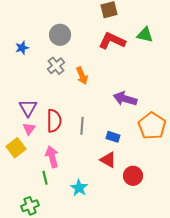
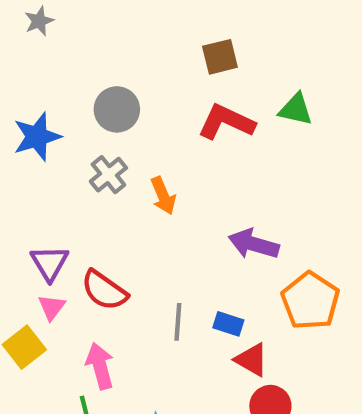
blue star: (22, 48) -> (37, 137), size x1.6
red semicircle: (54, 121) -> (104, 290), turned 125
gray line: (82, 126) -> (178, 322), moved
red triangle: (108, 160) -> (251, 360), moved

